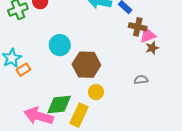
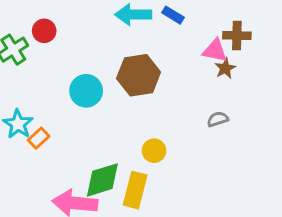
brown cross: (138, 27) -> (237, 35), moved
pink triangle: (148, 35) -> (215, 51), turned 42
brown hexagon: (86, 65) -> (139, 75), moved

